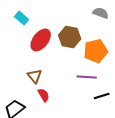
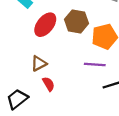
brown triangle: (35, 76) -> (39, 63), turned 42

